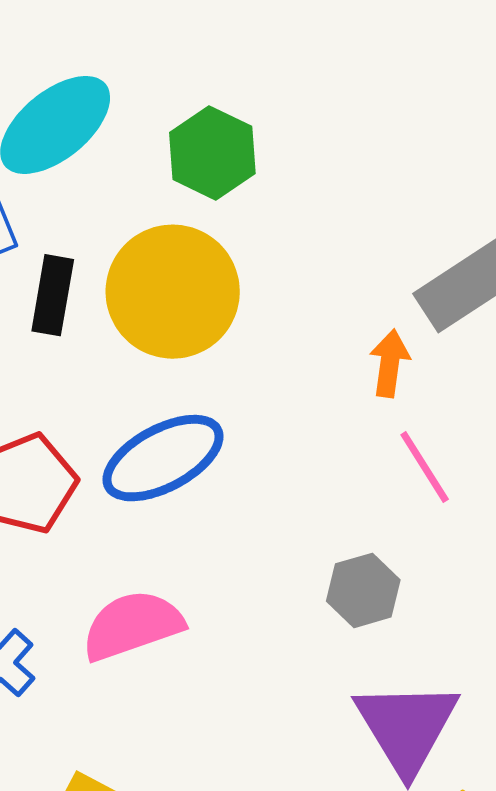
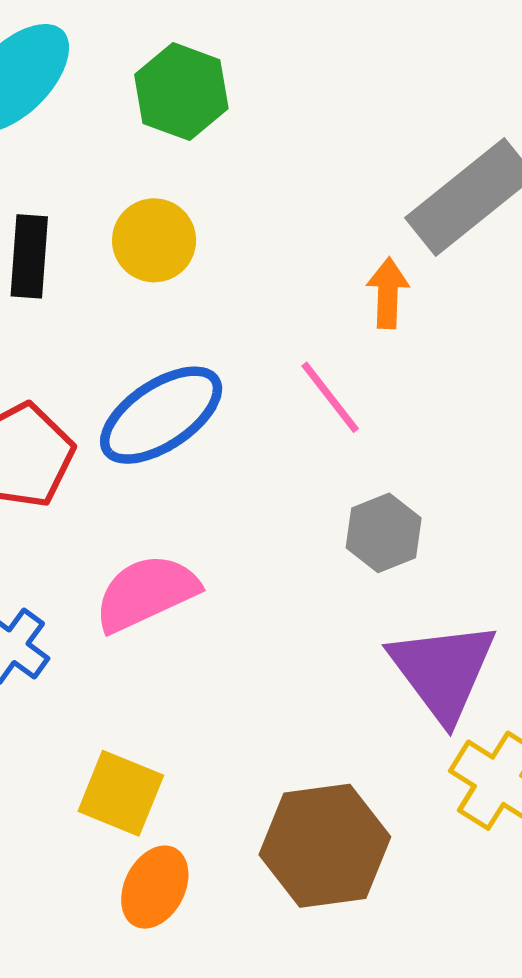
yellow circle: (173, 292) -> (154, 240), size x0.6
pink line: (425, 467) -> (330, 397), moved

